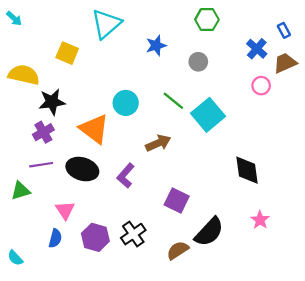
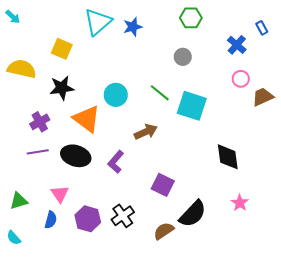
blue star: (156, 46) -> (133, 27), moved
brown trapezoid: (285, 63) -> (263, 97), moved
black star: (52, 102) -> (62, 88), moved
cyan square: (208, 115) -> (192, 106), turned -32
green triangle: (21, 191) -> (19, 201), moved

